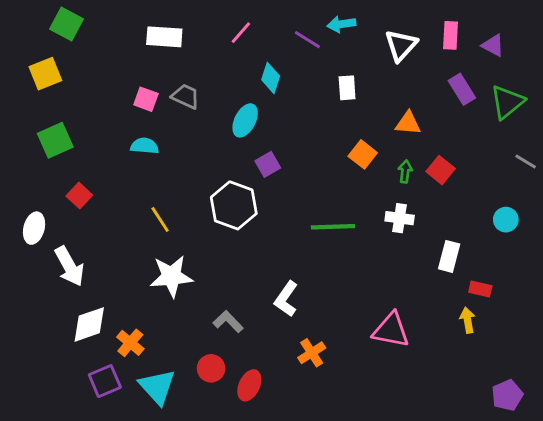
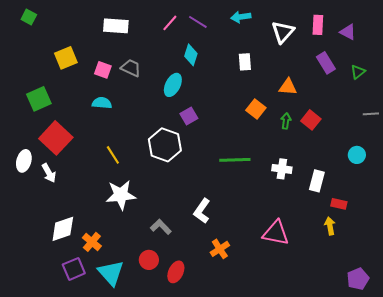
green square: (67, 24) -> (29, 17), moved, size x0.7
purple line: (307, 40) -> (198, 22), moved
yellow square: (45, 74) -> (66, 58), moved
green triangle: (507, 102) -> (358, 72), size x0.6
gray line: (526, 162) -> (371, 114), turned -35
red square: (79, 196) -> (56, 138), size x1.8
white cross: (400, 218) -> (282, 169), moved
white arrow: (69, 266) -> (49, 173), moved, size x0.7

